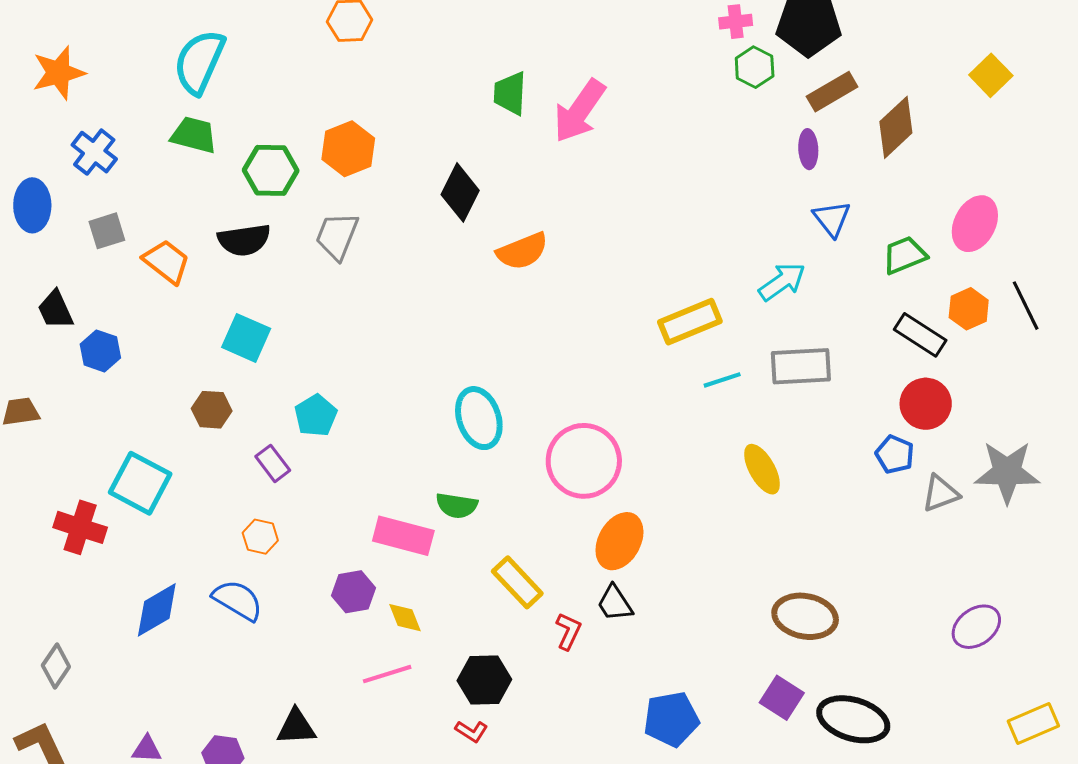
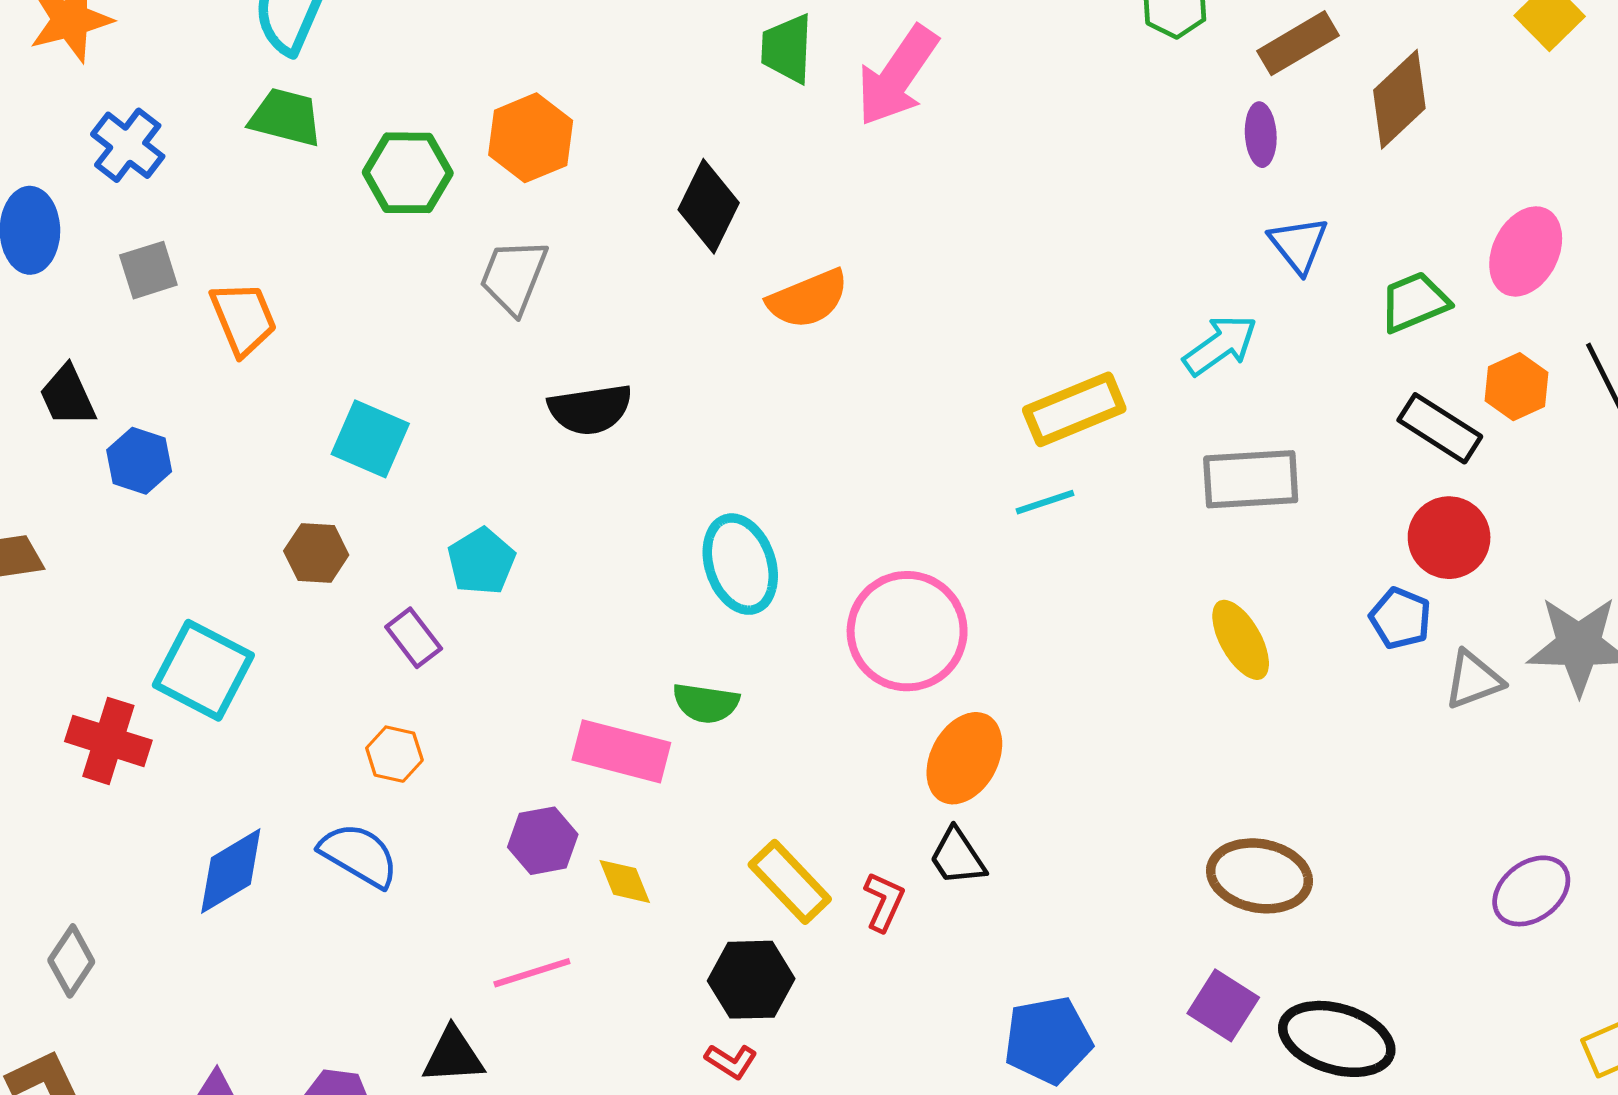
black semicircle: (244, 240) -> (590, 409), moved
orange trapezoid: (167, 262) -> (243, 318), turned 30
cyan line: (722, 380) -> (1045, 502), moved
yellow ellipse: (762, 469) -> (1241, 640), moved
yellow rectangle: (517, 582) -> (790, 882), moved
pink line: (387, 674) -> (532, 973), moved

